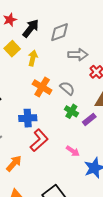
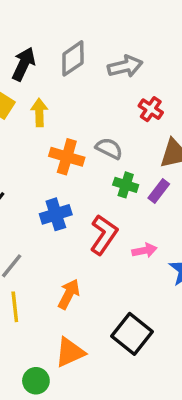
gray arrow: (78, 55) -> (125, 66), moved
red L-shape: (39, 140) -> (104, 235), moved
pink arrow: (73, 151) -> (144, 250), turned -32
orange arrow: (14, 163) -> (69, 294), moved

